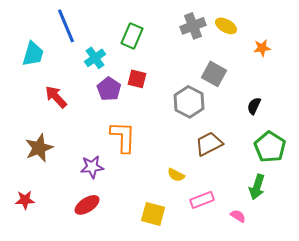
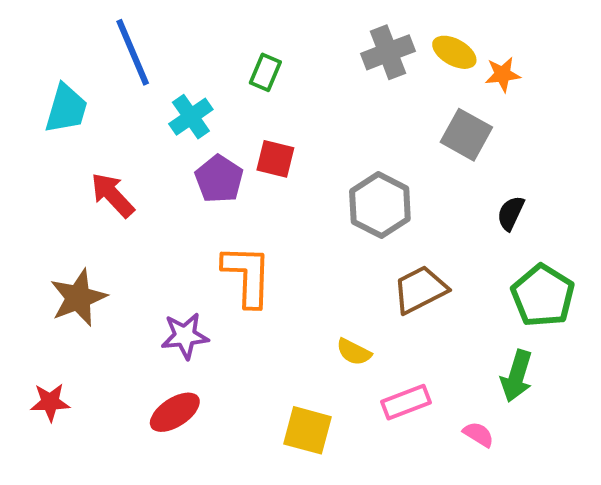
green rectangle: (132, 36) -> (265, 72), size x0.7
orange star: (262, 48) -> (503, 74), moved
gray square: (214, 74) -> (466, 135), moved

